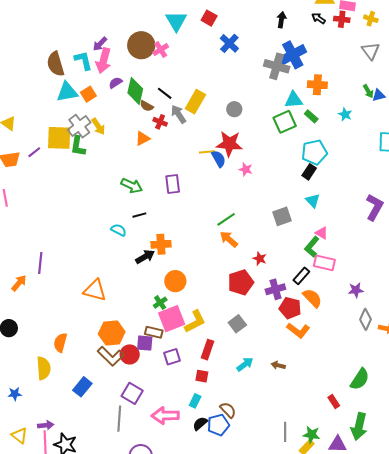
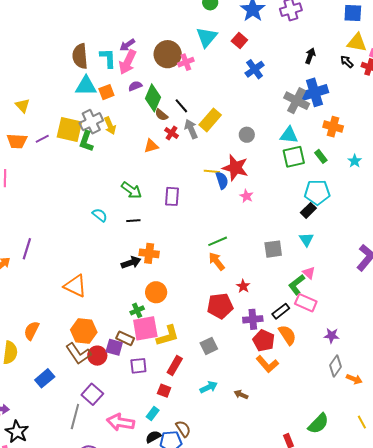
cyan triangle: (294, 100) -> (289, 135), moved
cyan semicircle: (119, 230) -> (100, 215), moved

